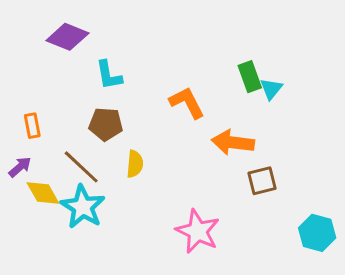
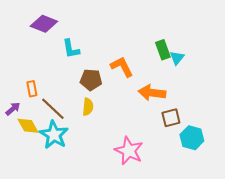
brown pentagon: (106, 124) -> (91, 80), moved
orange rectangle: (32, 126) -> (32, 89), moved
cyan hexagon: (317, 233) -> (192, 138), moved

